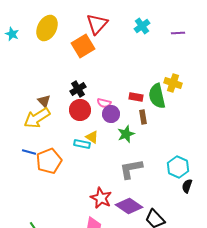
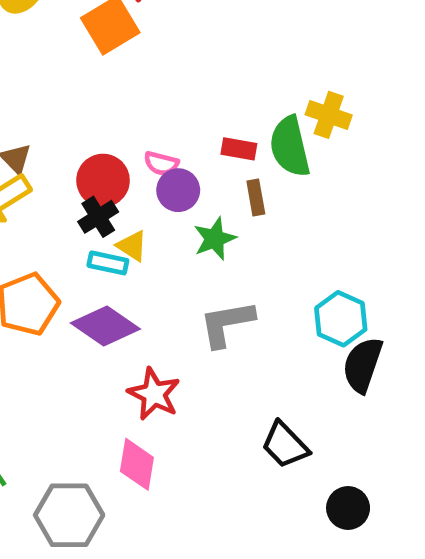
black cross: (78, 89) -> (98, 217), moved
black semicircle: (187, 186) -> (363, 365), size x1.6
purple diamond: (129, 206) -> (105, 326), moved

